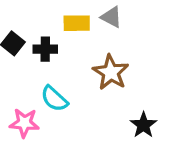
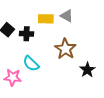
black star: (143, 125) -> (87, 70), moved

